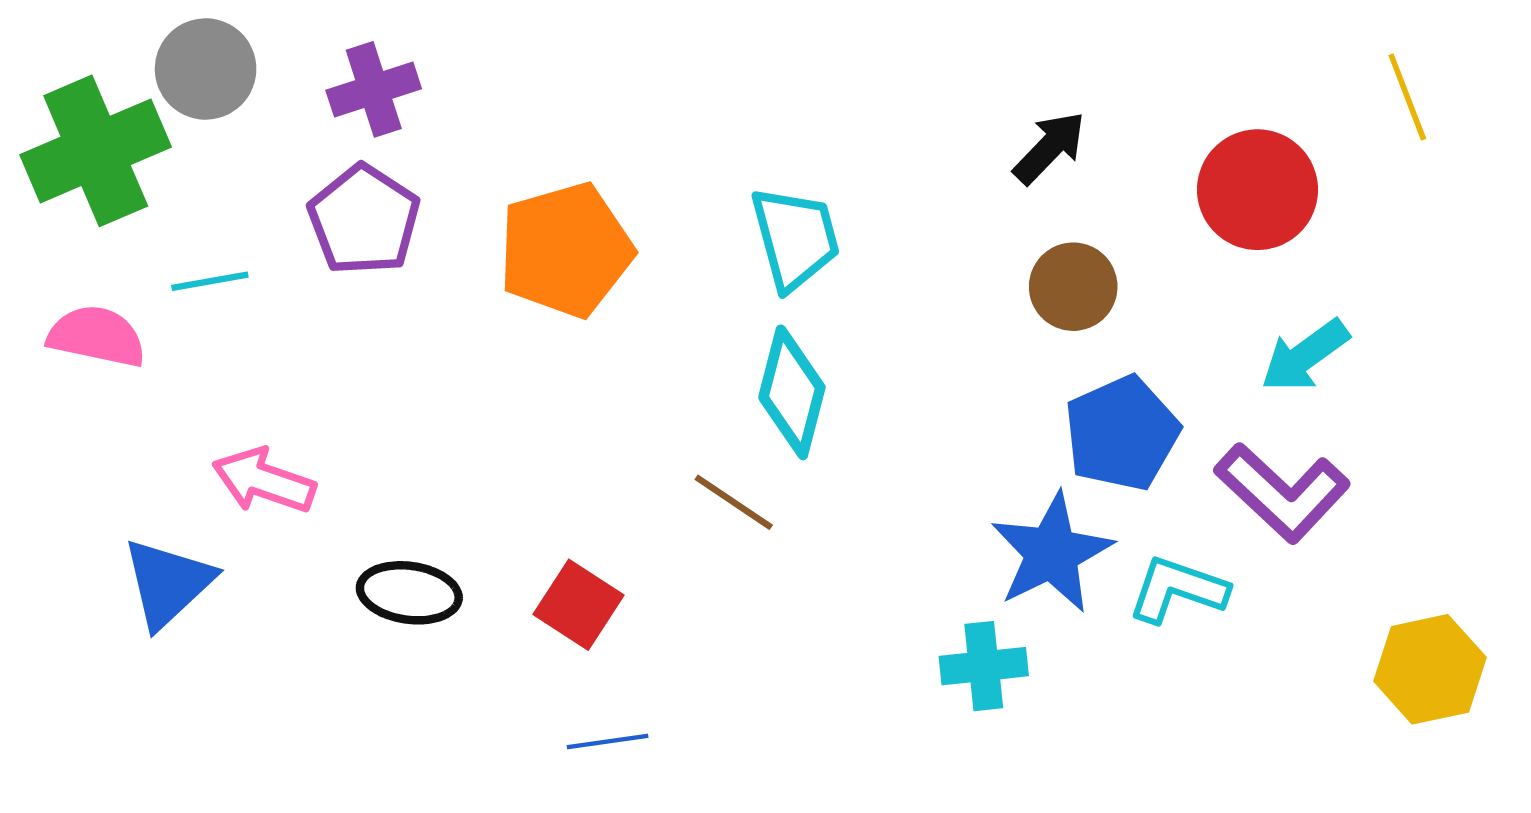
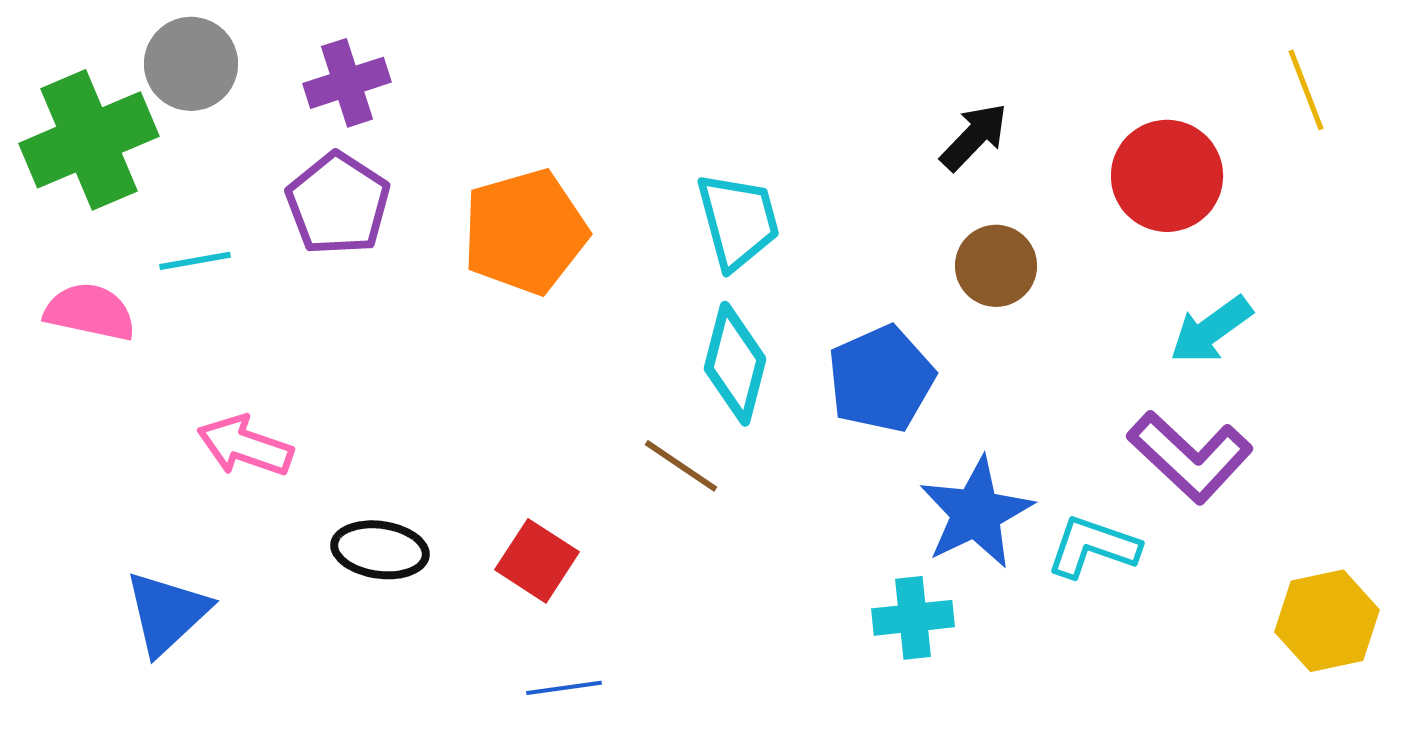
blue pentagon: (1122, 433) -> (881, 379), moved
blue triangle: (168, 583) -> (167, 613), moved

